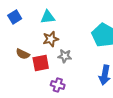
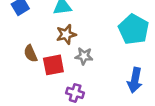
brown semicircle: (23, 54) -> (31, 53), turned 40

